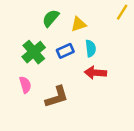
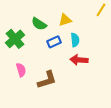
green semicircle: (51, 18) -> (39, 24), moved, turned -98
green cross: (34, 52) -> (15, 39), moved

